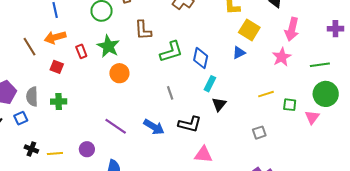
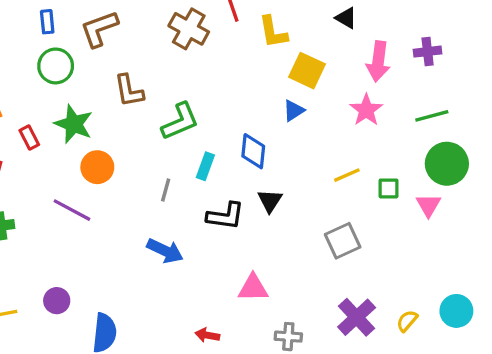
purple cross: (335, 29) -> (428, 52), moved
blue diamond: (201, 58) -> (253, 151), moved
cyan rectangle: (210, 84) -> (205, 166), moved
gray line: (170, 93) -> (166, 190), moved, turned 40
black L-shape: (190, 124) -> (225, 216), moved
purple line: (116, 126) -> (72, 210), moved
gray square: (259, 133) -> (343, 241), size x1.5

